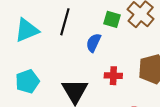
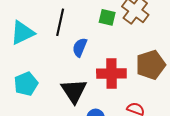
blue semicircle: (94, 43) -> (80, 47), moved
red cross: (113, 76) -> (111, 73), size x1.6

